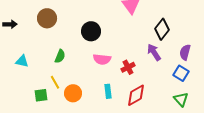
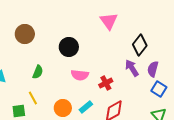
purple semicircle: (185, 52) -> (153, 69), moved
cyan rectangle: (108, 91) -> (86, 107), turned 56
orange circle: (73, 93) -> (63, 108), moved

